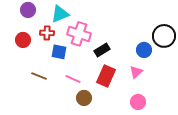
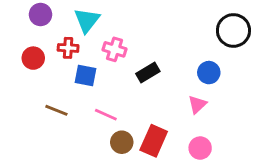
cyan triangle: (60, 14) -> (87, 20), turned -30
pink cross: (79, 34) -> (114, 49), size x0.7
black circle: (164, 36) -> (233, 30), moved
red rectangle: (106, 76) -> (154, 141), moved

